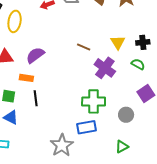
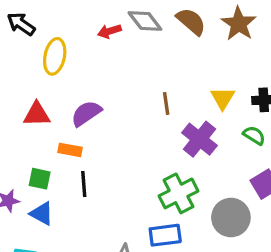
brown line: (84, 47) -> (166, 103), turned 56
green cross: (94, 101) -> (179, 193), turned -30
gray circle: (126, 115) -> (231, 218), size x1.5

